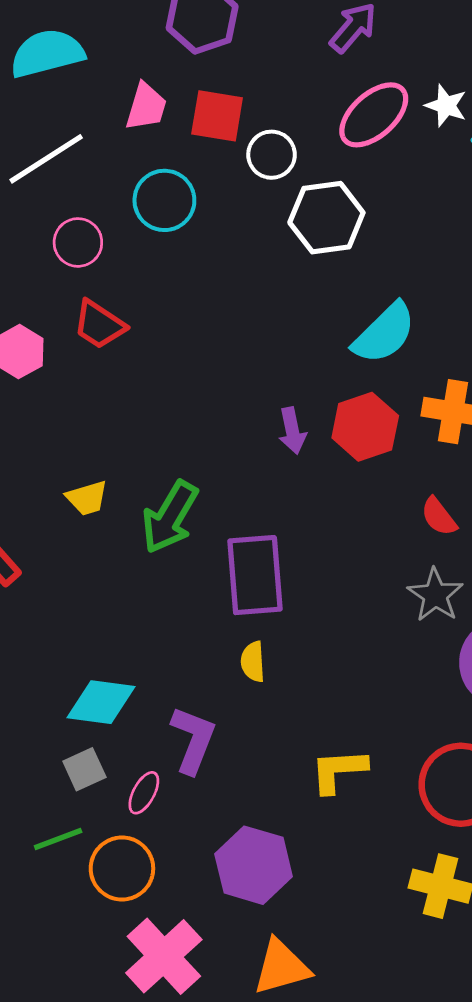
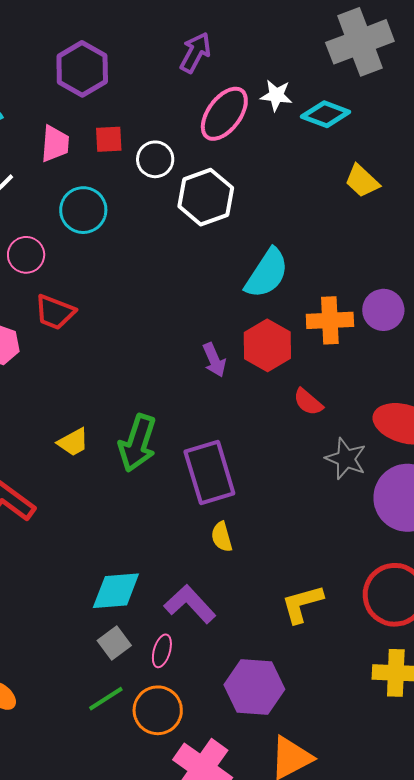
red square: (217, 116) -> (109, 139), size x0.7
red semicircle: (439, 517) -> (308, 402), moved
purple L-shape: (193, 740) -> (190, 604), turned -52

